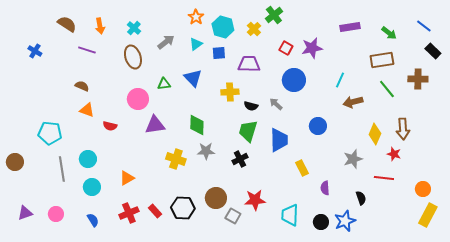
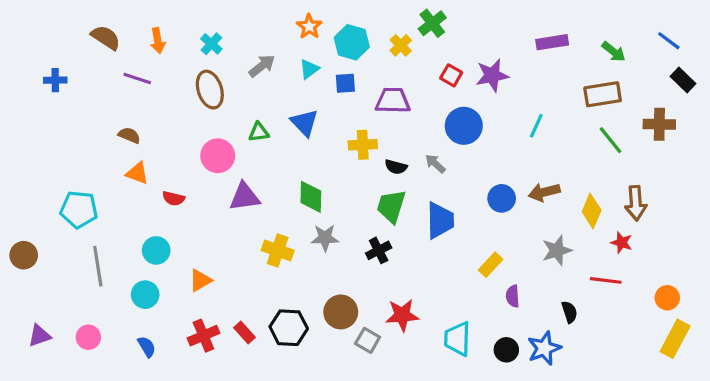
blue cross: (35, 51) -> (55, 80), turned -32
brown arrow: (353, 102) -> (544, 192), moved
cyan circle: (88, 159) -> (156, 250), moved
yellow rectangle: (302, 168) -> (491, 265), moved, turned 70

